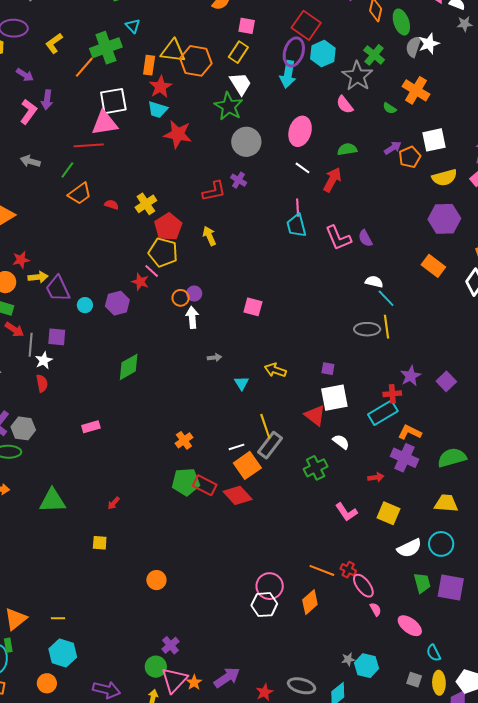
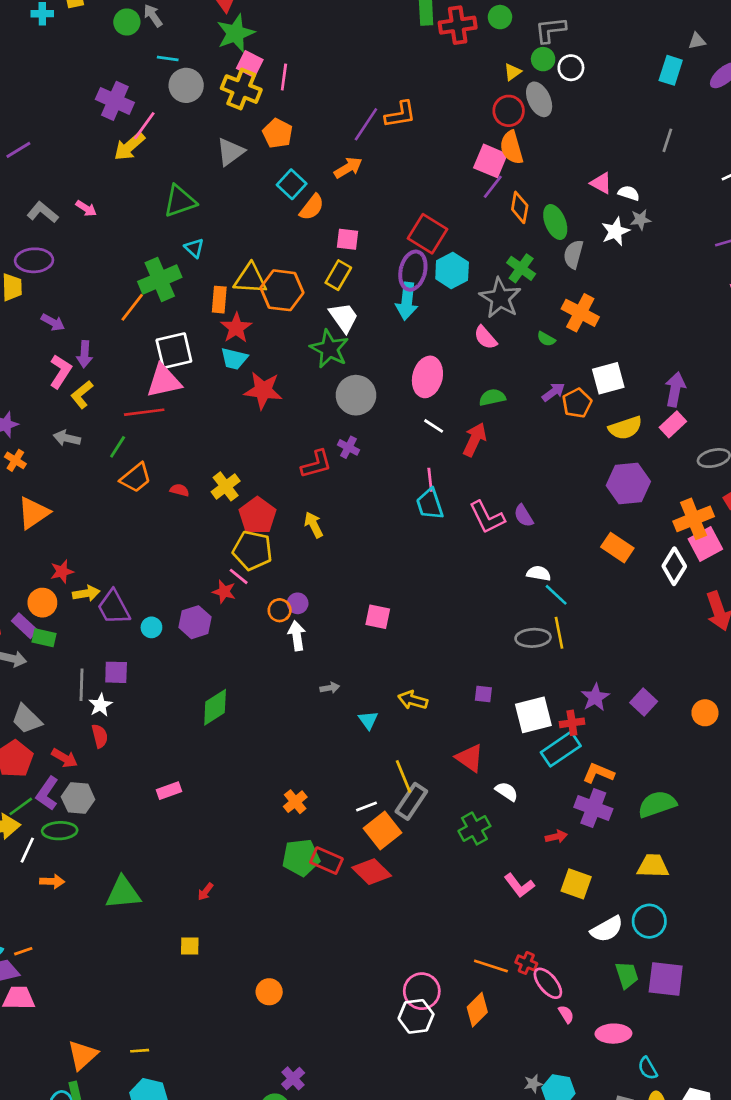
yellow L-shape: (54, 43) -> (82, 394), moved
white star: (429, 44) -> (615, 231), moved
red arrow: (14, 330) -> (64, 758), moved
white square: (334, 398) -> (533, 715), moved
pink ellipse: (410, 626) -> (613, 1034), turned -35

